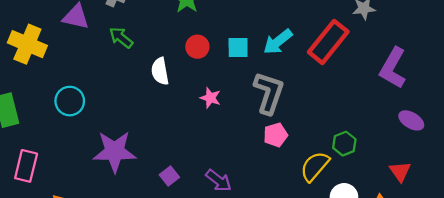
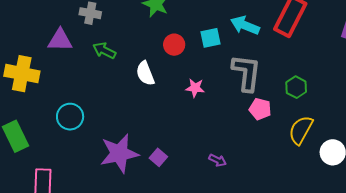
cyan arrow: (278, 42) -> (245, 25), turned 72
pink pentagon: (276, 135) -> (260, 109), turned -30
green hexagon: (344, 144) -> (296, 87), moved
purple square: (169, 176) -> (158, 157), moved
purple arrow: (219, 180) -> (218, 160), size x0.7

